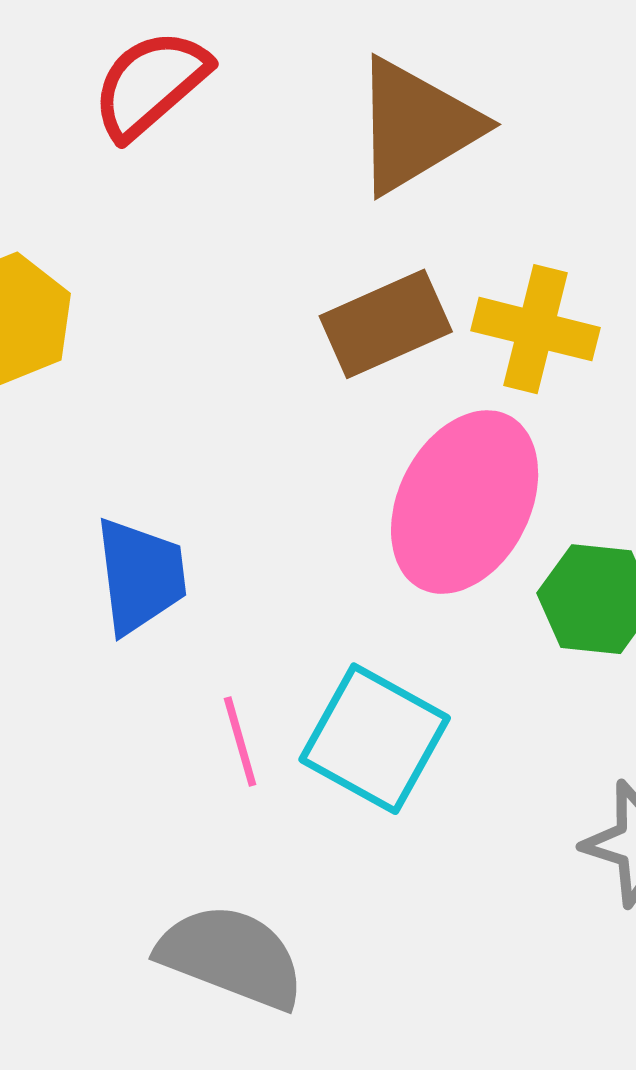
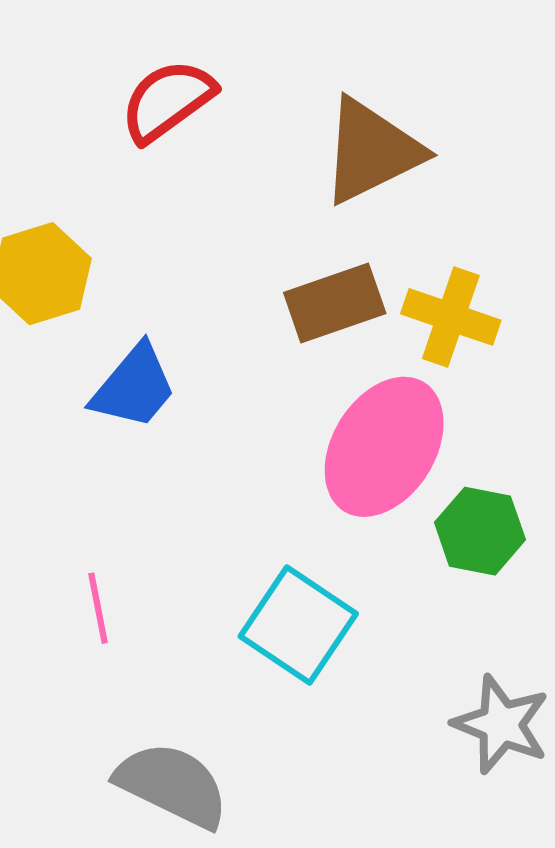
blue trapezoid: (141, 576) -> (134, 387), moved, turned 42
pink line: (240, 741) -> (98, 608), moved

